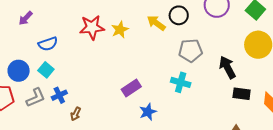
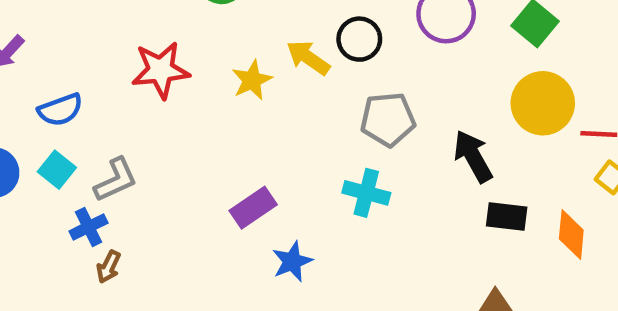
yellow star: (120, 30) -> (252, 80), moved
gray L-shape: (36, 98) -> (116, 180), moved
brown arrow: (76, 114) -> (109, 267), moved

